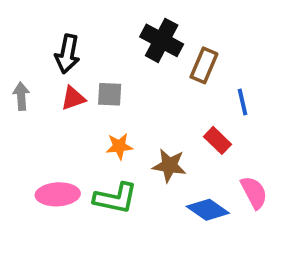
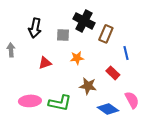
gray square: (110, 94) -> (63, 35), moved
red triangle: (73, 98) -> (45, 63), moved
orange star: (119, 146) -> (77, 58), moved

